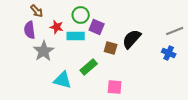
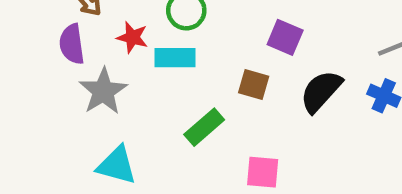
purple square: (97, 27) -> (285, 37), moved
black semicircle: (132, 39) -> (321, 91), moved
cyan triangle: (63, 80) -> (117, 165), moved

